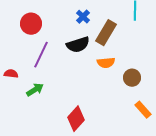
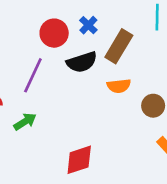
red circle: (31, 24) -> (54, 33), moved
red diamond: (76, 119) -> (79, 160), turned 30

